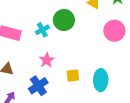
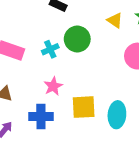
yellow square: (73, 76) -> (84, 107), size x1.5
blue cross: (38, 86) -> (41, 117), turned 30

